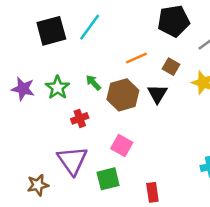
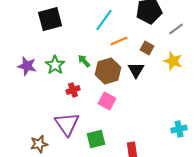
cyan line: (90, 27) -> (104, 20), moved
pink square: (122, 146) -> (107, 101), moved

